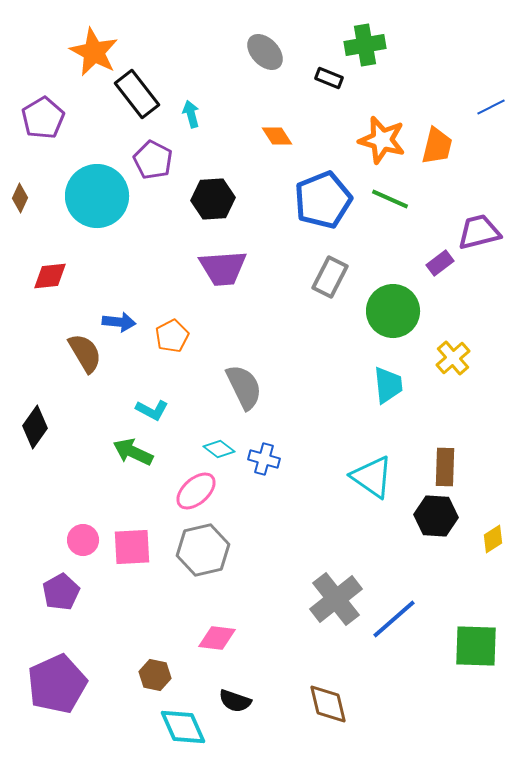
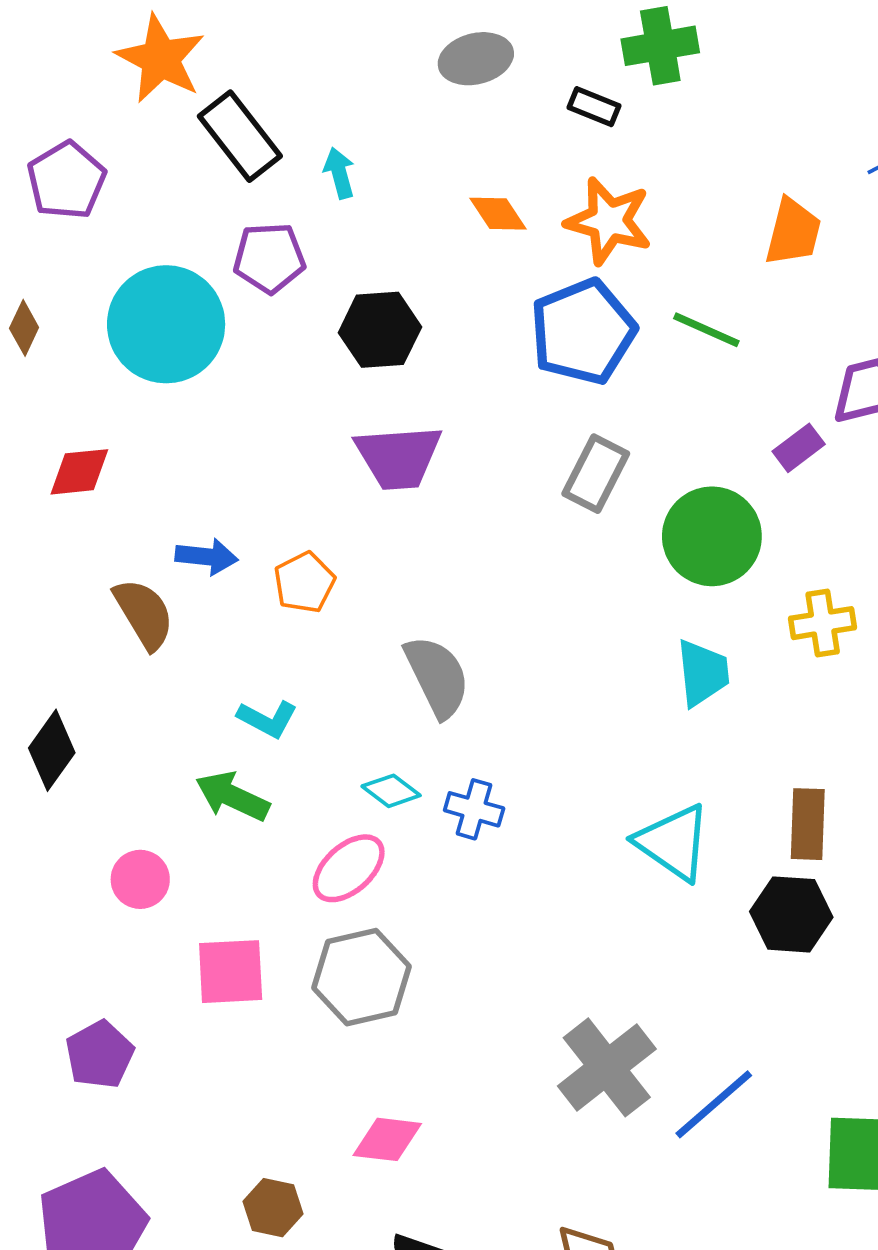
gray ellipse: (265, 52) -> (476, 59), turned -60
orange star: (382, 140) -> (609, 221), moved
purple pentagon: (153, 160) -> (269, 258), turned -30
yellow cross: (453, 358) -> (823, 623), turned 32
pink circle: (83, 540) -> (140, 879), moved

